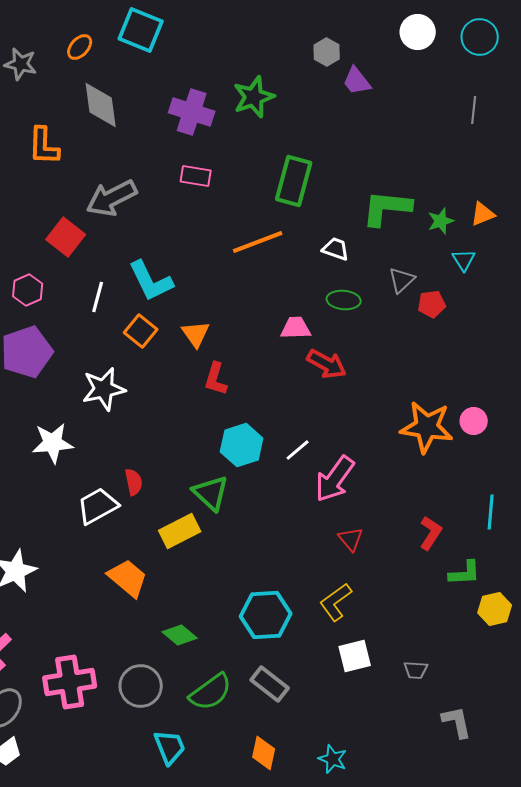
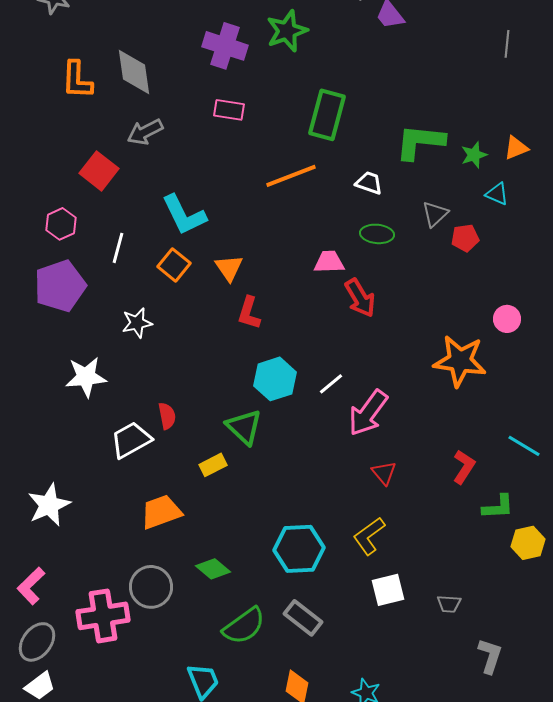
gray diamond: (101, 105) -> (134, 72), moved
gray arrow: (112, 198) -> (145, 132), size x0.7
cyan triangle: (464, 260) -> (497, 194), turned -35
white line: (98, 297) -> (118, 248), moved
red arrow: (327, 364) -> (360, 298), turned 30
white star: (104, 389) -> (137, 323), size x0.7
pink circle: (474, 421) -> (507, 319), moved
cyan line: (491, 512) -> (524, 446), turned -64
yellow rectangle: (180, 531) -> (213, 465), size x0.7
orange trapezoid: (128, 578) -> (161, 512), turned -60
gray circle: (141, 686) -> (151, 587), moved
gray L-shape: (457, 722) -> (490, 656), turned 30

